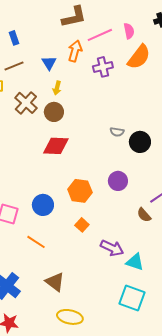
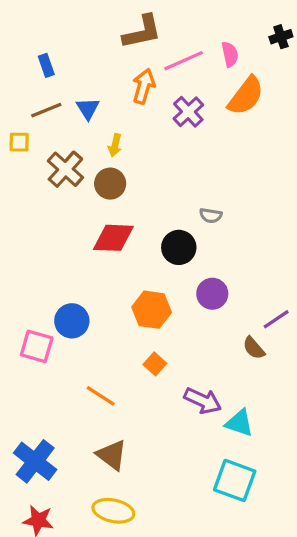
blue triangle: (49, 63) -> (88, 109), moved
purple cross: (103, 67) -> (188, 112), turned -30
black circle: (140, 142) -> (179, 247), moved
blue circle: (43, 205) -> (72, 321), moved
orange line: (36, 242) -> (101, 396), moved
yellow ellipse: (70, 317) -> (113, 511), moved

